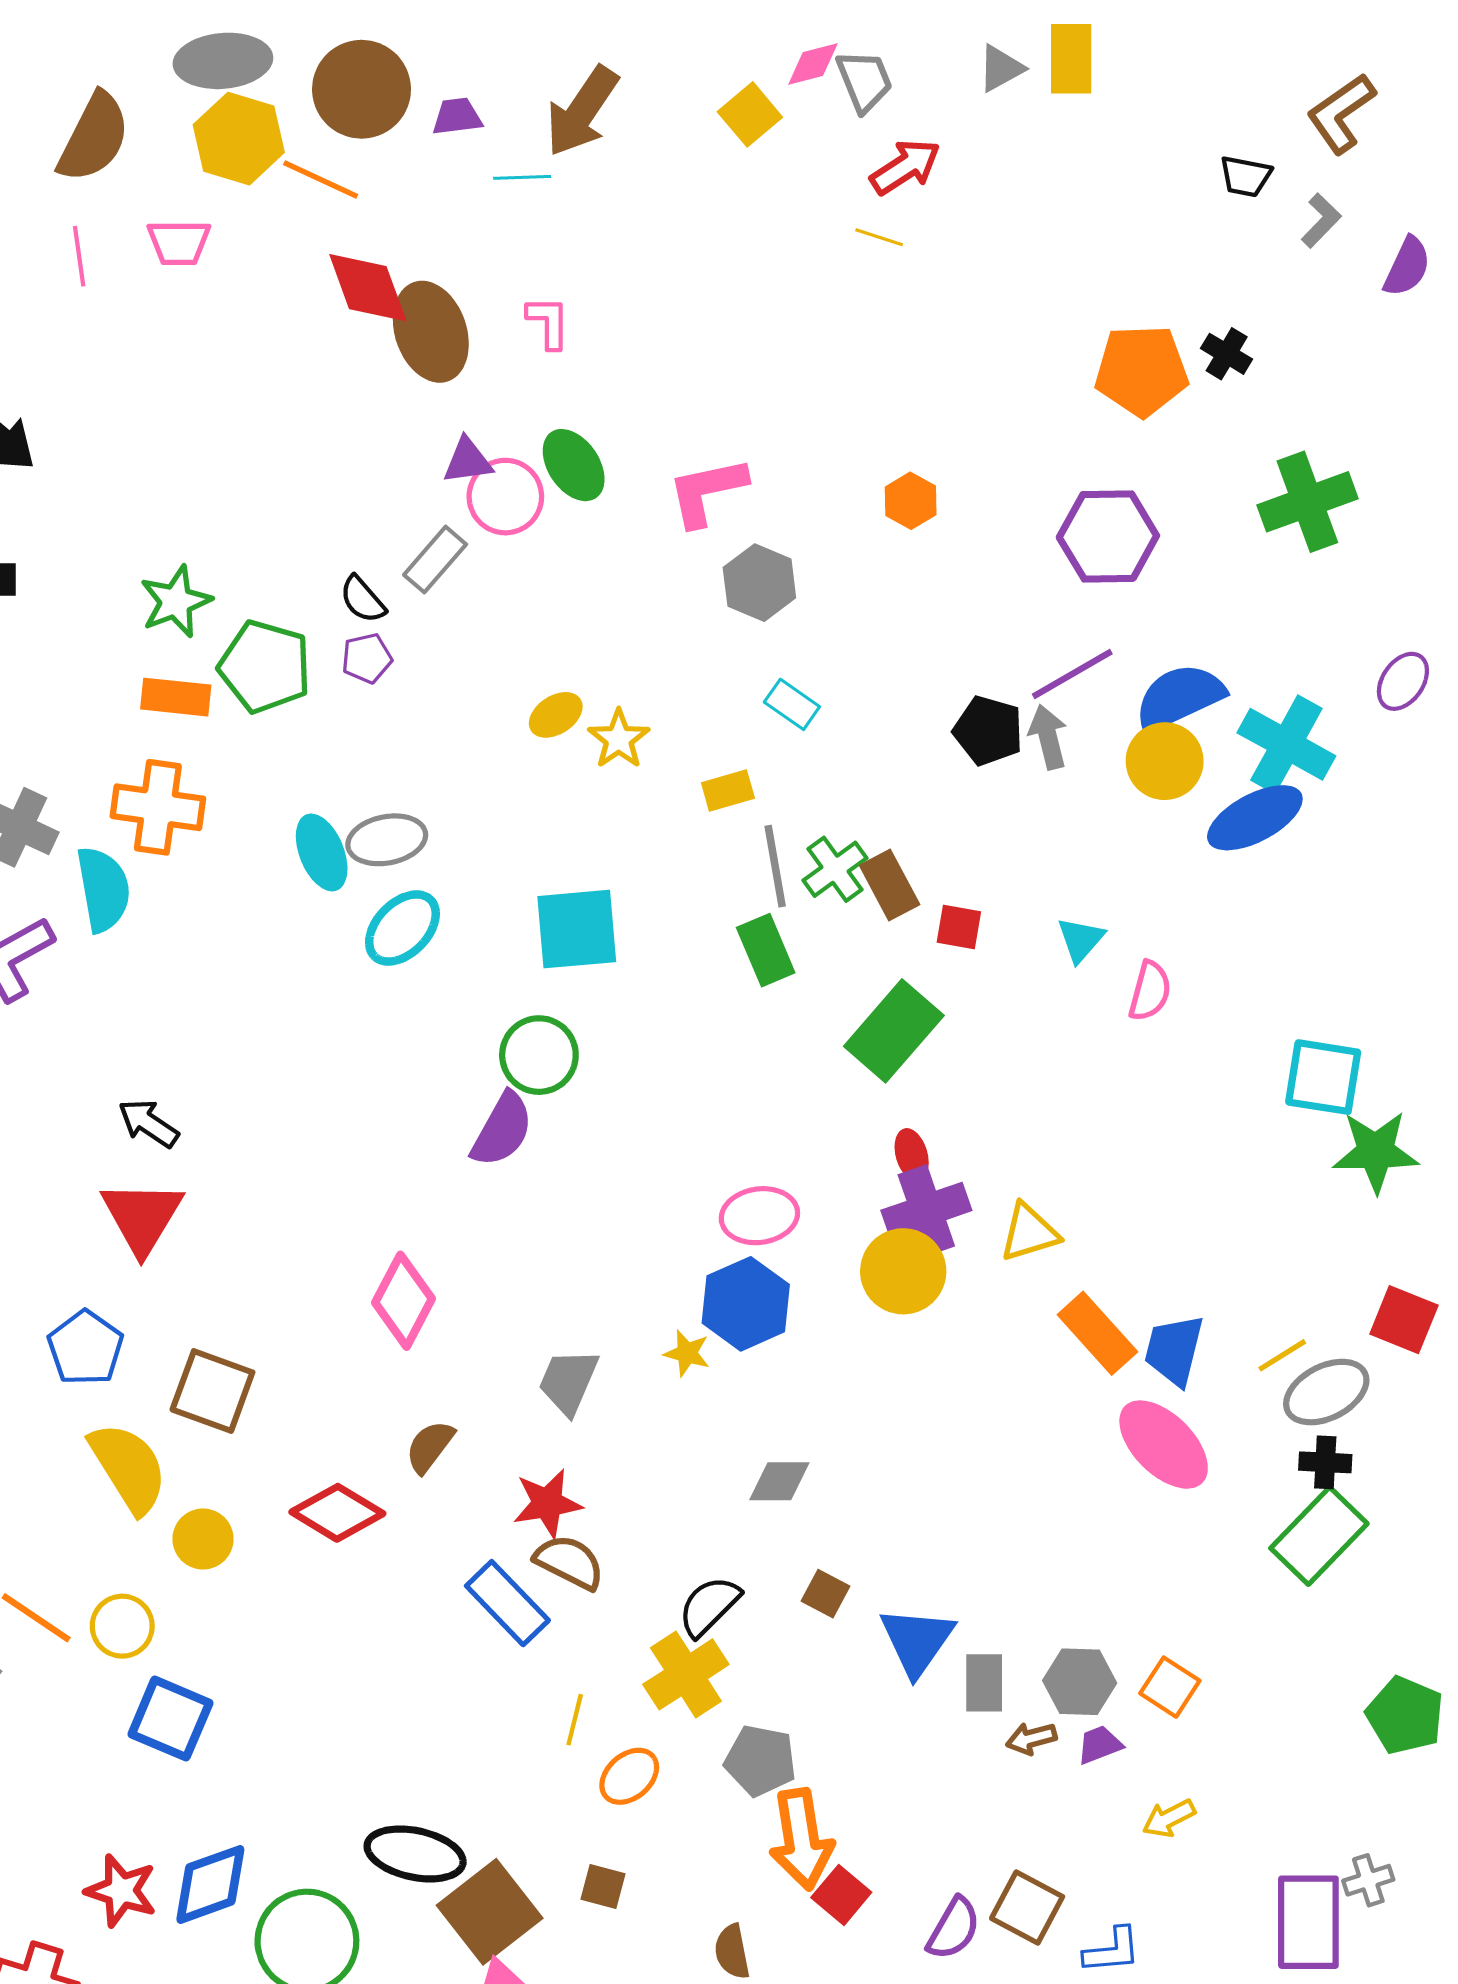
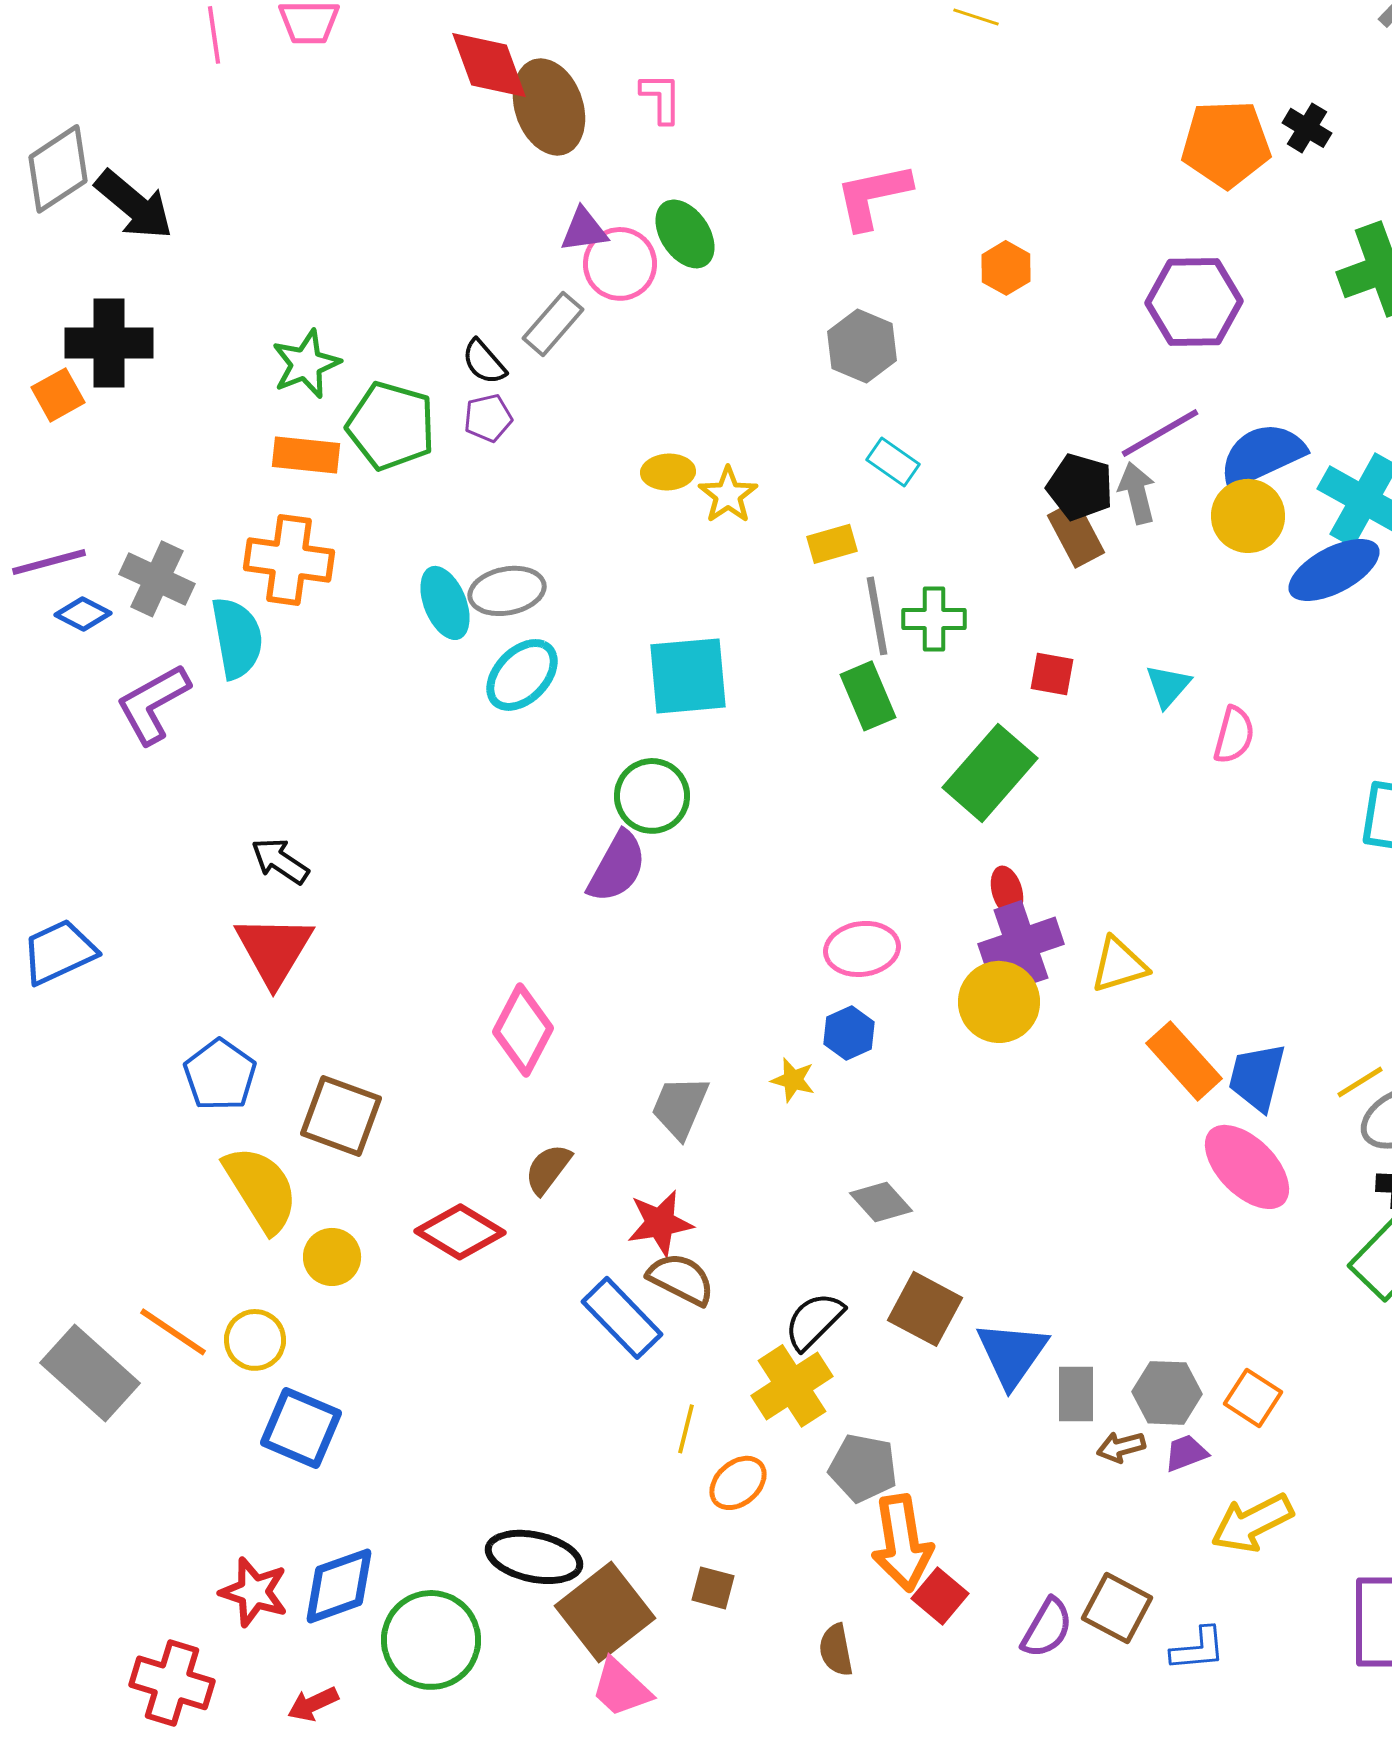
pink L-shape: (707, 491) -> (873, 196), moved
yellow ellipse: (556, 715) -> (668, 472), turned 30
green cross: (835, 869) -> (934, 619), turned 36
brown rectangle: (890, 885) -> (1076, 534), moved
blue hexagon: (746, 1304) -> (849, 1033), size x0.6
gray diamond: (779, 1481) -> (881, 1202), turned 48
brown square: (826, 1594) -> (925, 1309), size x1.6
yellow arrow: (1169, 1818) -> (1252, 1523), size x1.6

